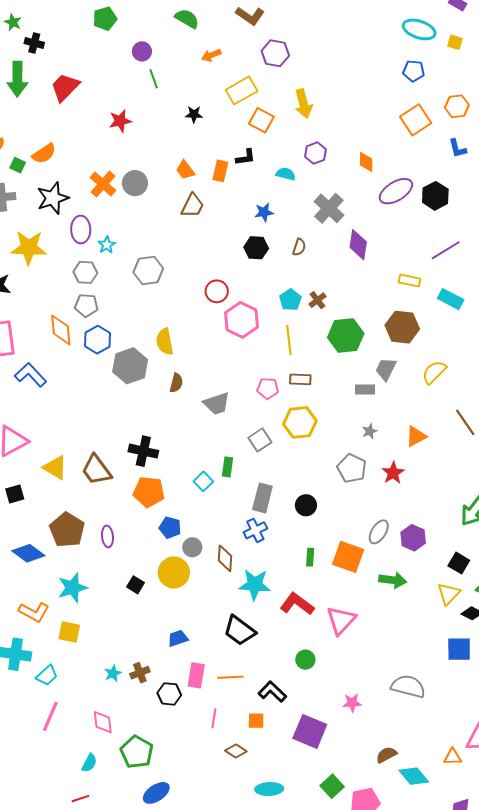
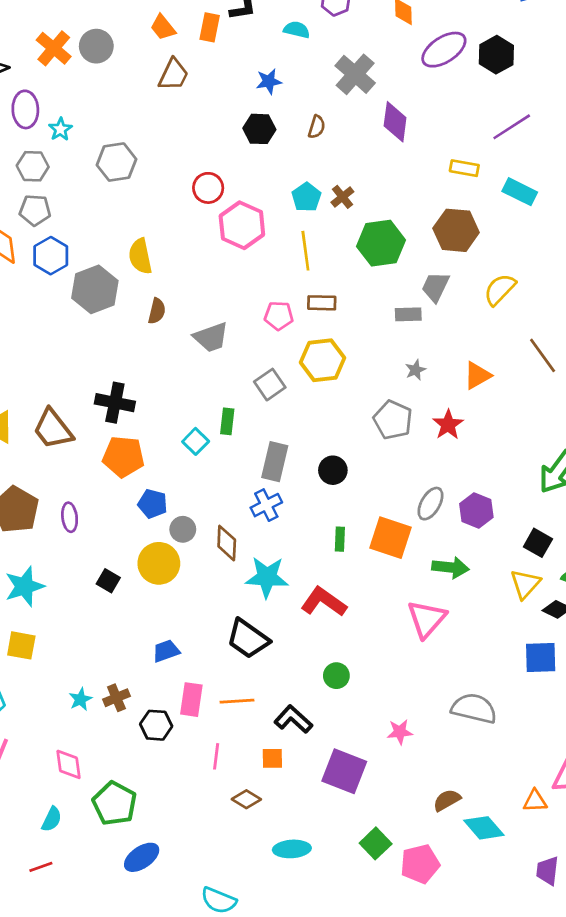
pink triangle: (341, 620) -> (427, 619), moved

